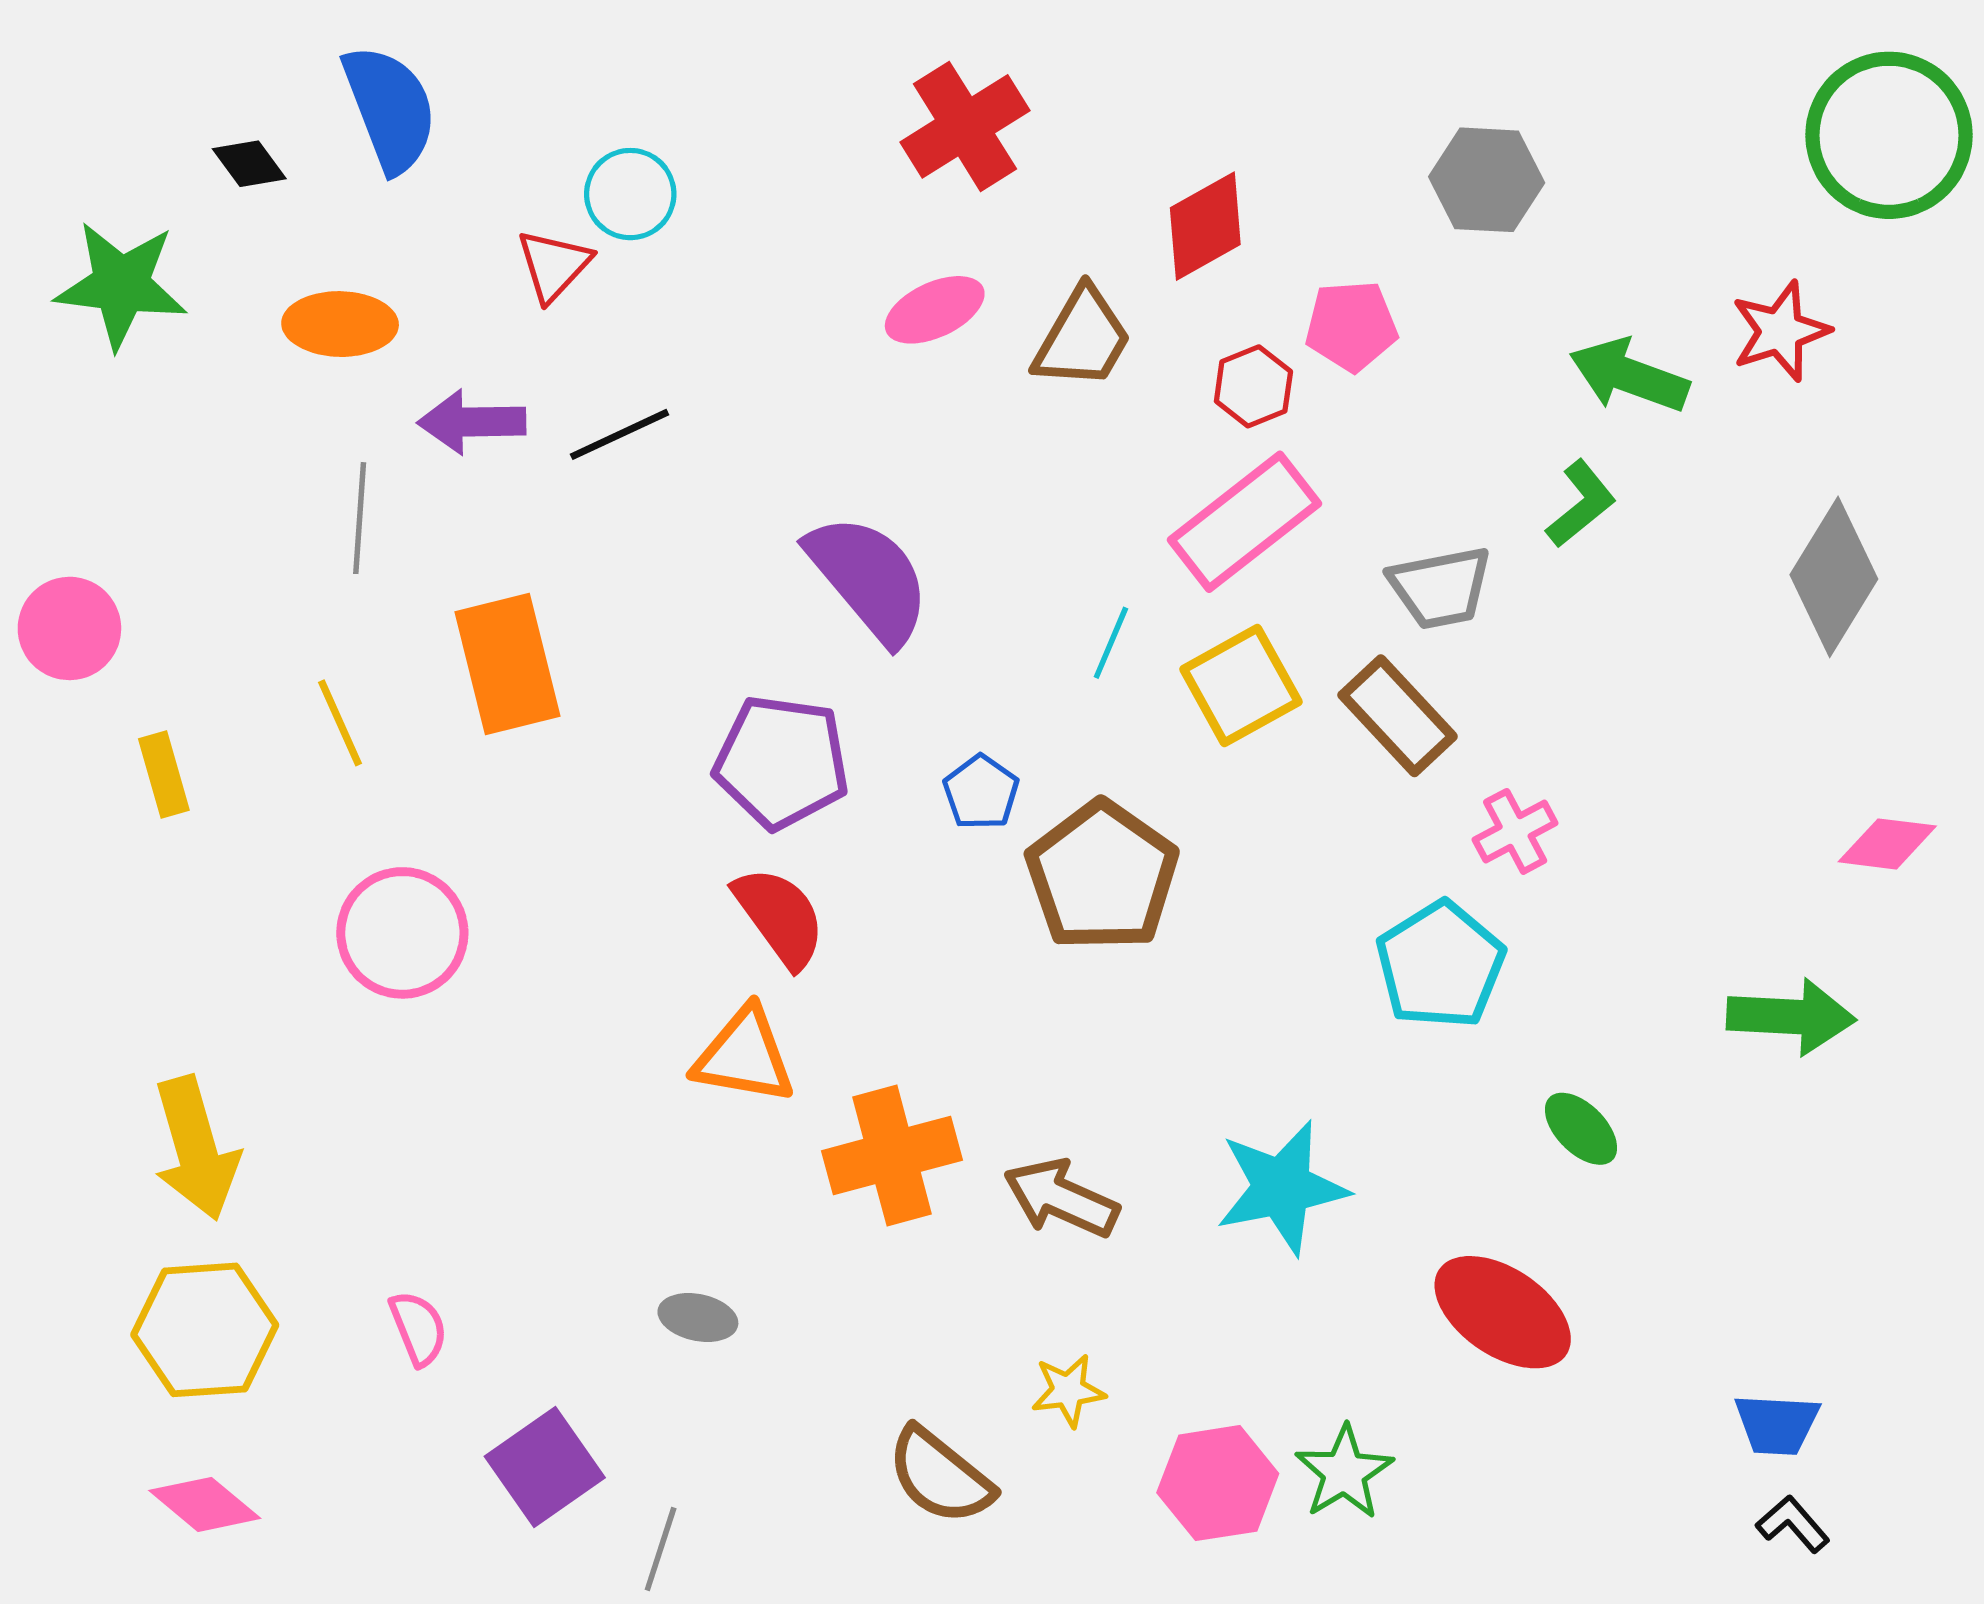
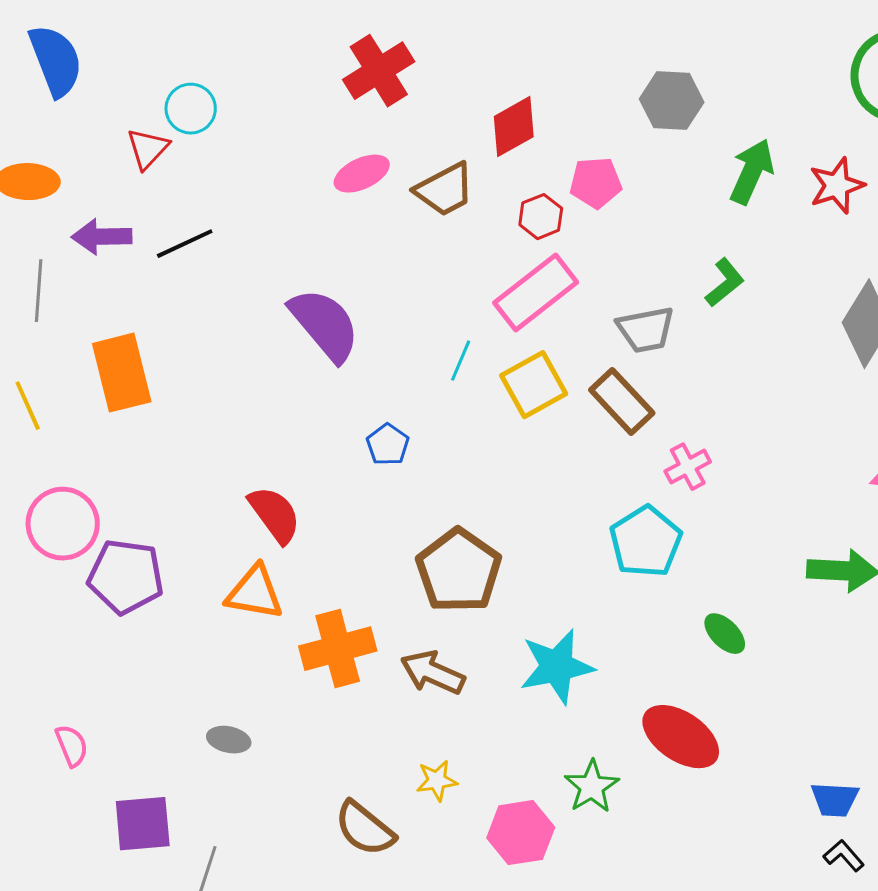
brown trapezoid: (1082, 338) -> (445, 190), turned 32
green arrow: (1629, 376) -> (752, 172), moved, turned 94
purple pentagon: (782, 762) -> (126, 577), moved
brown pentagon: (1102, 876) -> (459, 571), moved
purple square: (545, 1467) -> (143, 824), turned 30
green star: (1344, 1472) -> (592, 787), moved

